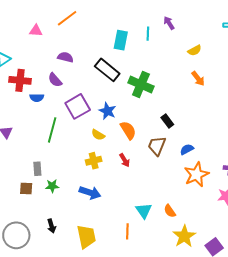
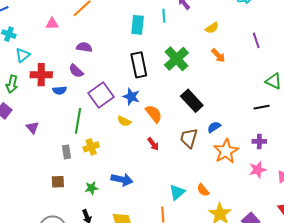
black rectangle: (107, 70) -> (139, 65), moved, turned 45
green cross: (141, 84) -> (176, 59), moved, turned 30
black rectangle: (167, 121) -> (192, 101), size x1.6
brown trapezoid: (157, 146) -> (189, 138), moved
yellow cross: (94, 161) -> (91, 147), moved
gray rectangle: (37, 169) -> (67, 152), moved
green star: (52, 186) -> (91, 188), moved
cyan triangle: (144, 211) -> (177, 192), turned 30

